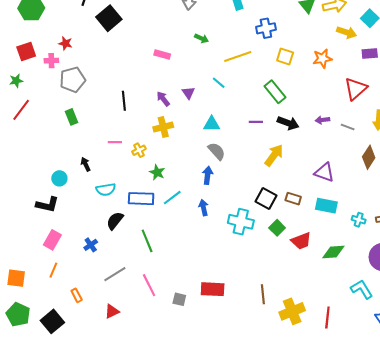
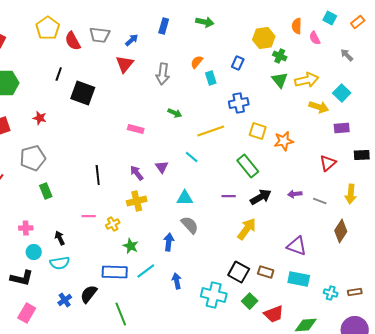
black square: (109, 18) -> (83, 93), turned -30
orange star: (322, 59) -> (284, 141), moved
pink cross: (51, 61) -> (26, 228), moved
gray pentagon: (73, 80) -> (33, 158), moved
red triangle: (356, 89) -> (328, 163), size x0.7
black arrow: (288, 123) -> (261, 197), turned -50
blue arrow: (208, 175) -> (169, 242), moved
cyan semicircle: (106, 189) -> (60, 263), moved
blue cross: (91, 245) -> (65, 300), moved

